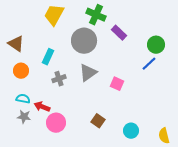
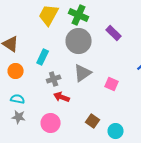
green cross: (96, 15) -> (79, 15), moved
red arrow: (42, 107) -> (62, 97), moved
cyan circle: (131, 131) -> (116, 131), moved

